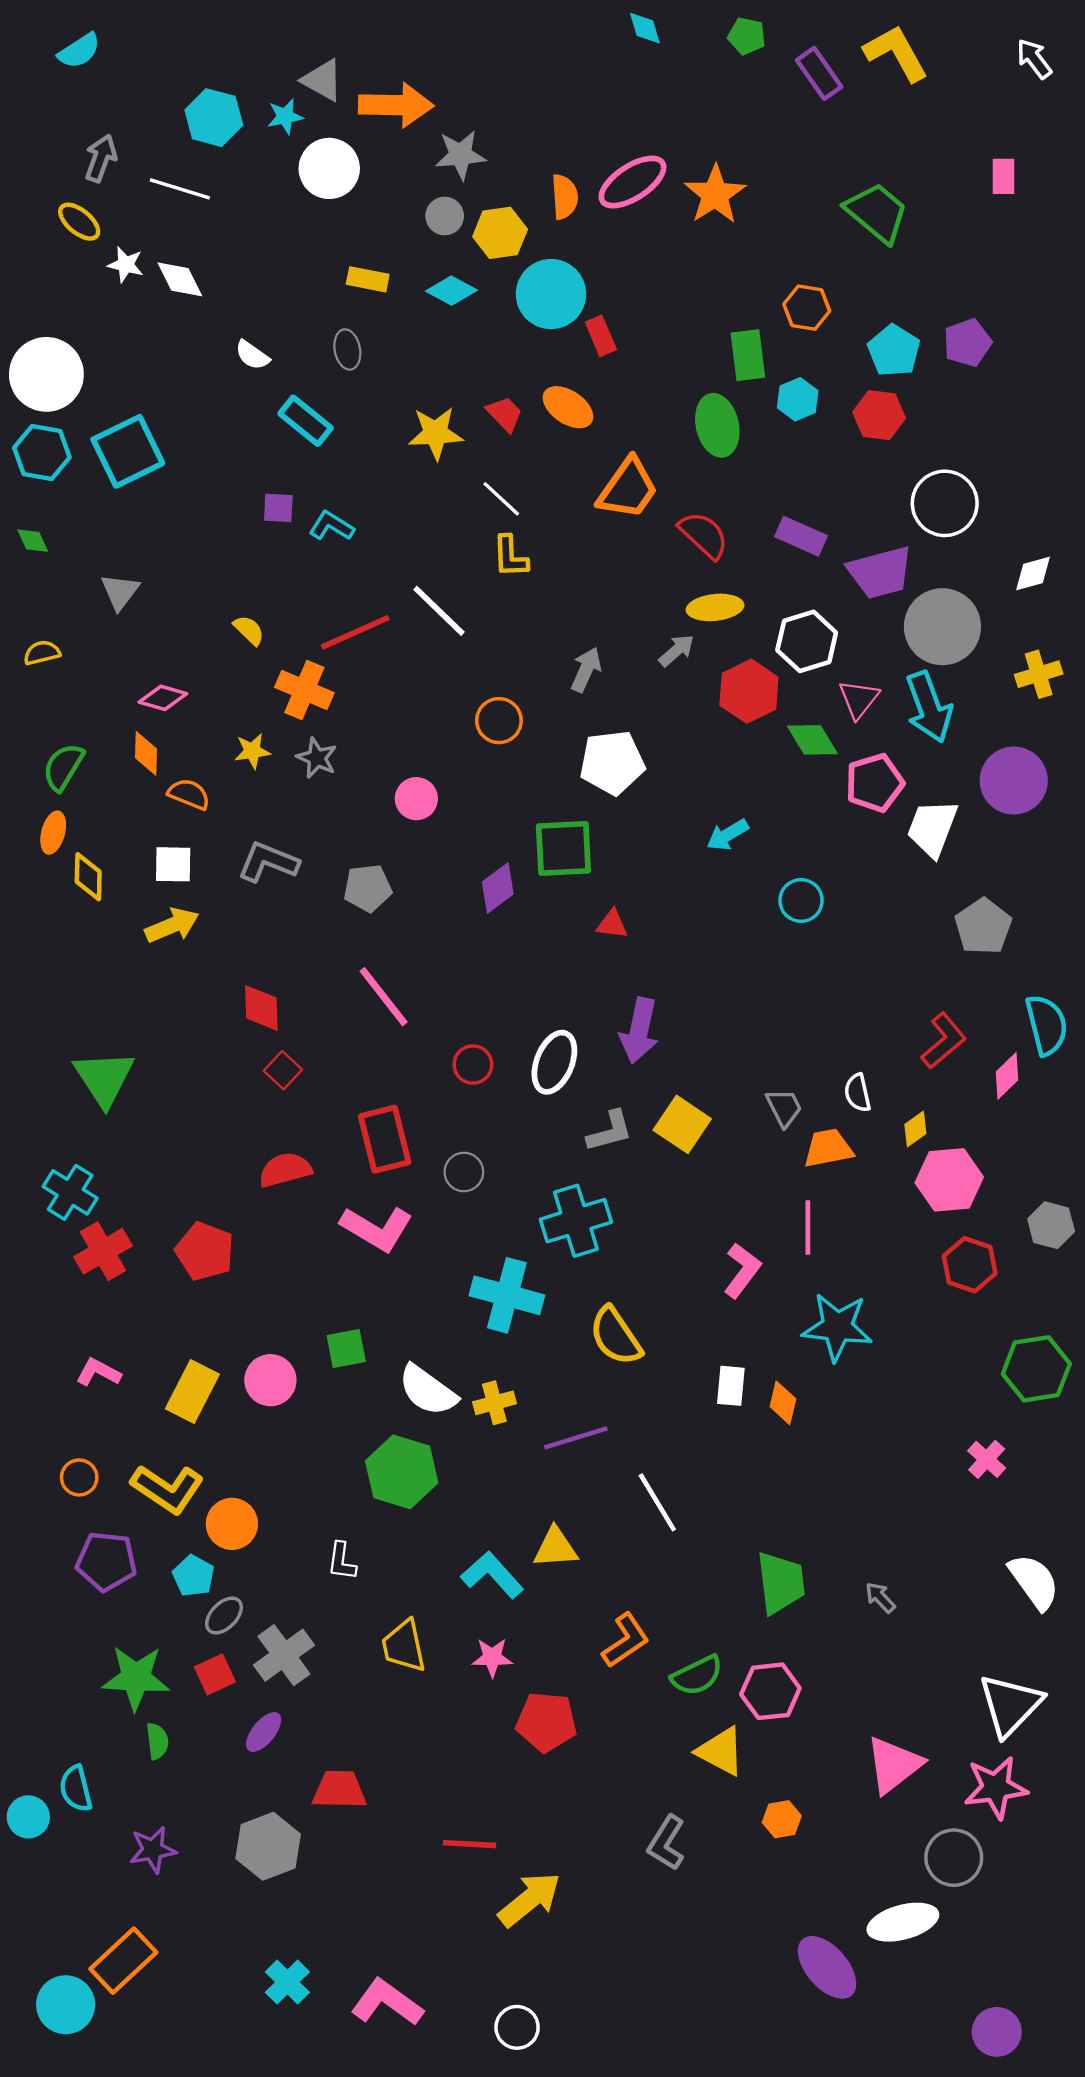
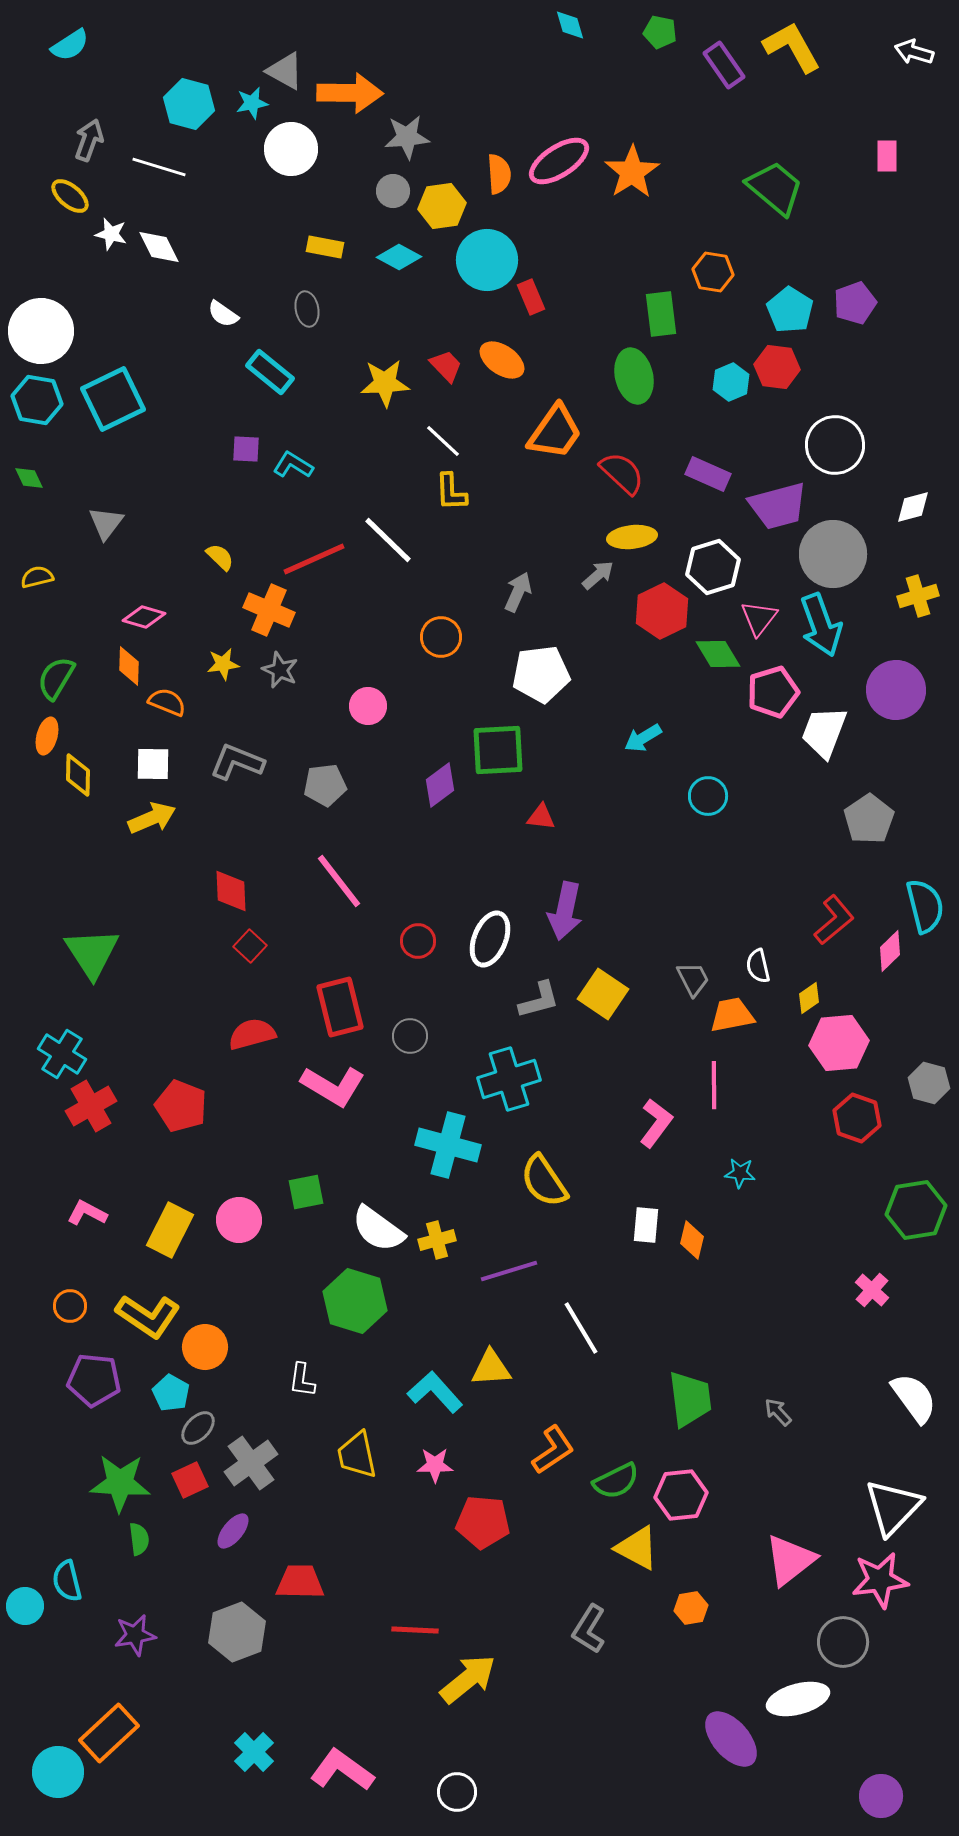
white arrow: (1034, 59) -> (914, 52), turned -36
cyan hexagon: (798, 399) -> (731, 382), moved
cyan star: (837, 1327) -> (740, 1173), size x0.5

